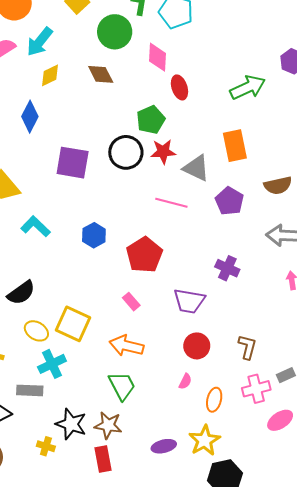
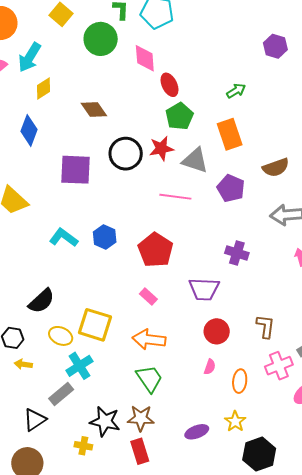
brown diamond: (101, 74) -> (94, 109), moved
green arrow: (248, 87) -> (236, 91), moved, size x0.6
green pentagon: (151, 120) -> (179, 116), moved
cyan L-shape: (36, 226) -> (64, 238), moved
gray rectangle: (30, 390) -> (61, 394), turned -35
yellow star: (204, 440) -> (235, 421), size x0.7

